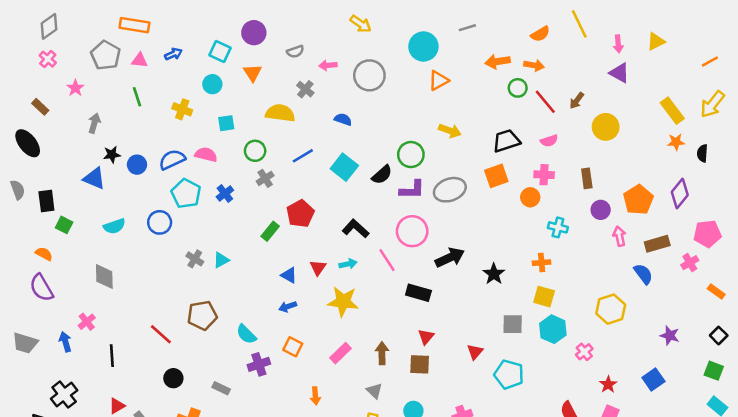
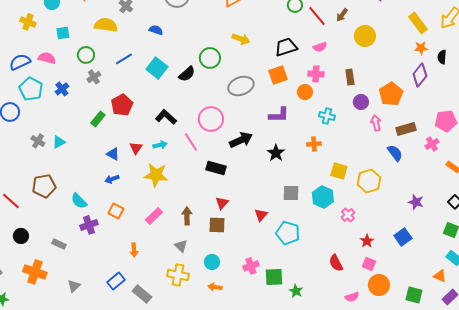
purple L-shape: (412, 190) -> (279, 115), moved
purple diamond: (680, 193) -> (420, 75), moved
yellow square: (544, 297) -> (339, 171), moved

